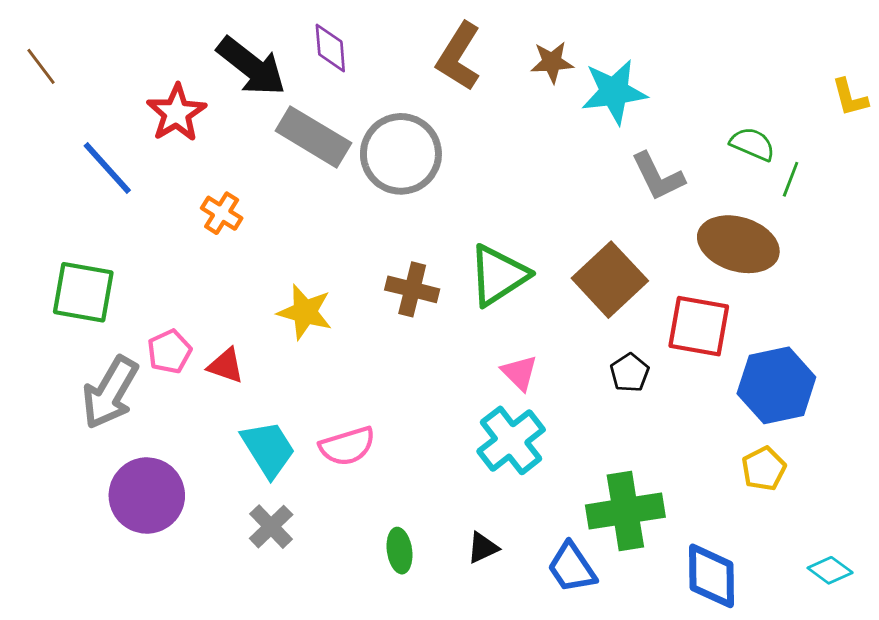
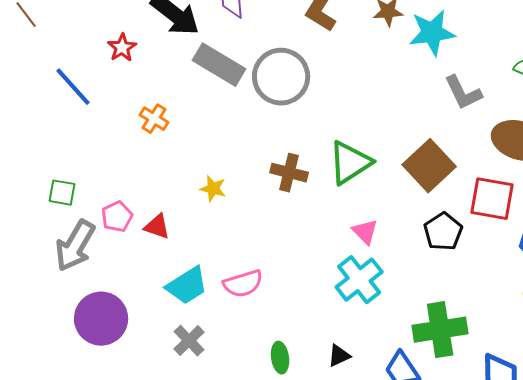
red star: (176, 113) -> (122, 48), size x0.7
green square: (83, 292) -> (62, 193), moved, size x0.6
yellow star: (305, 312) -> (213, 189), size x0.7
black pentagon: (630, 373) -> (443, 232), size x1.4
cyan trapezoid: (268, 449) -> (187, 286), turned 90

